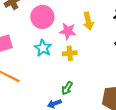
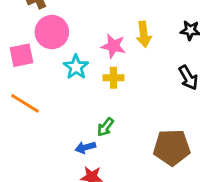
pink circle: (42, 17) -> (52, 32), moved

